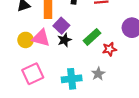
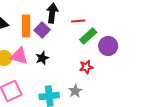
purple square: (61, 26) -> (42, 30), moved
green rectangle: (92, 37) -> (88, 36), moved

